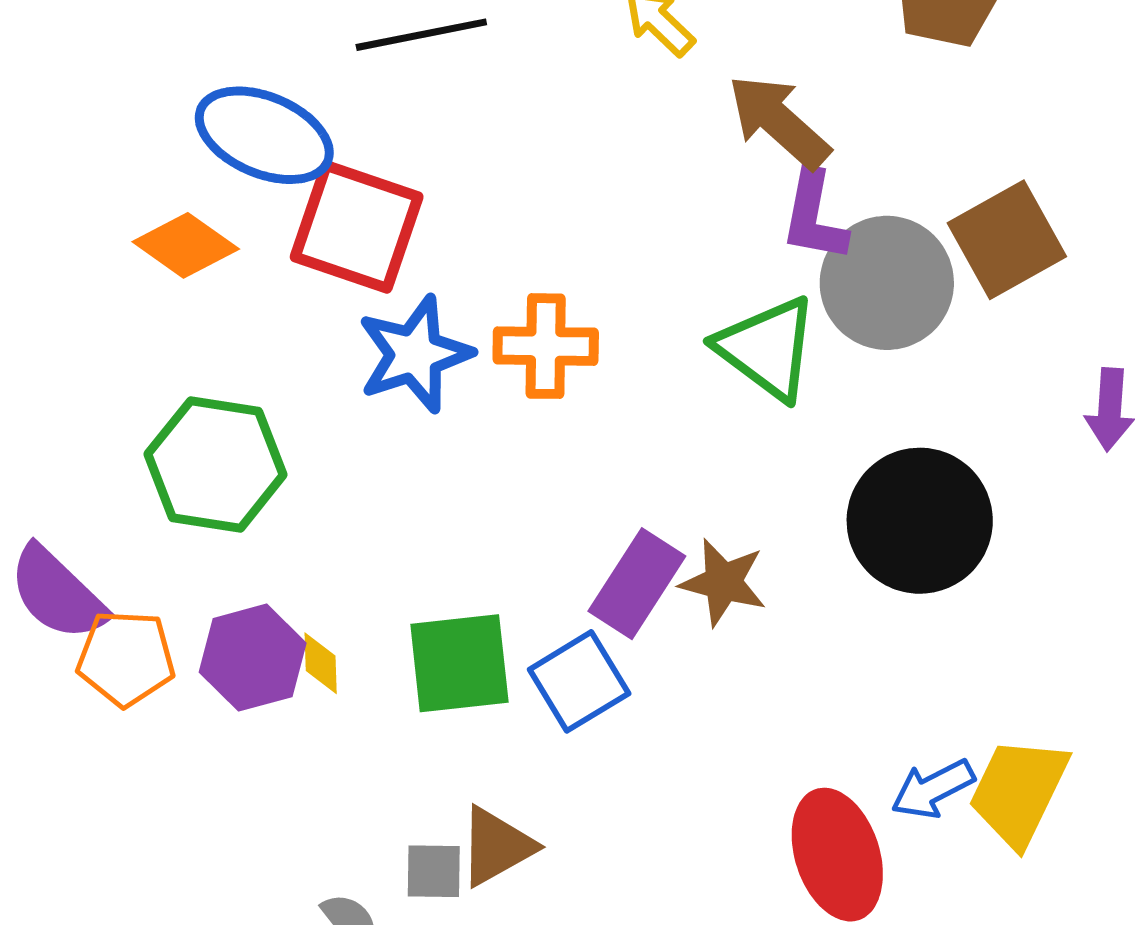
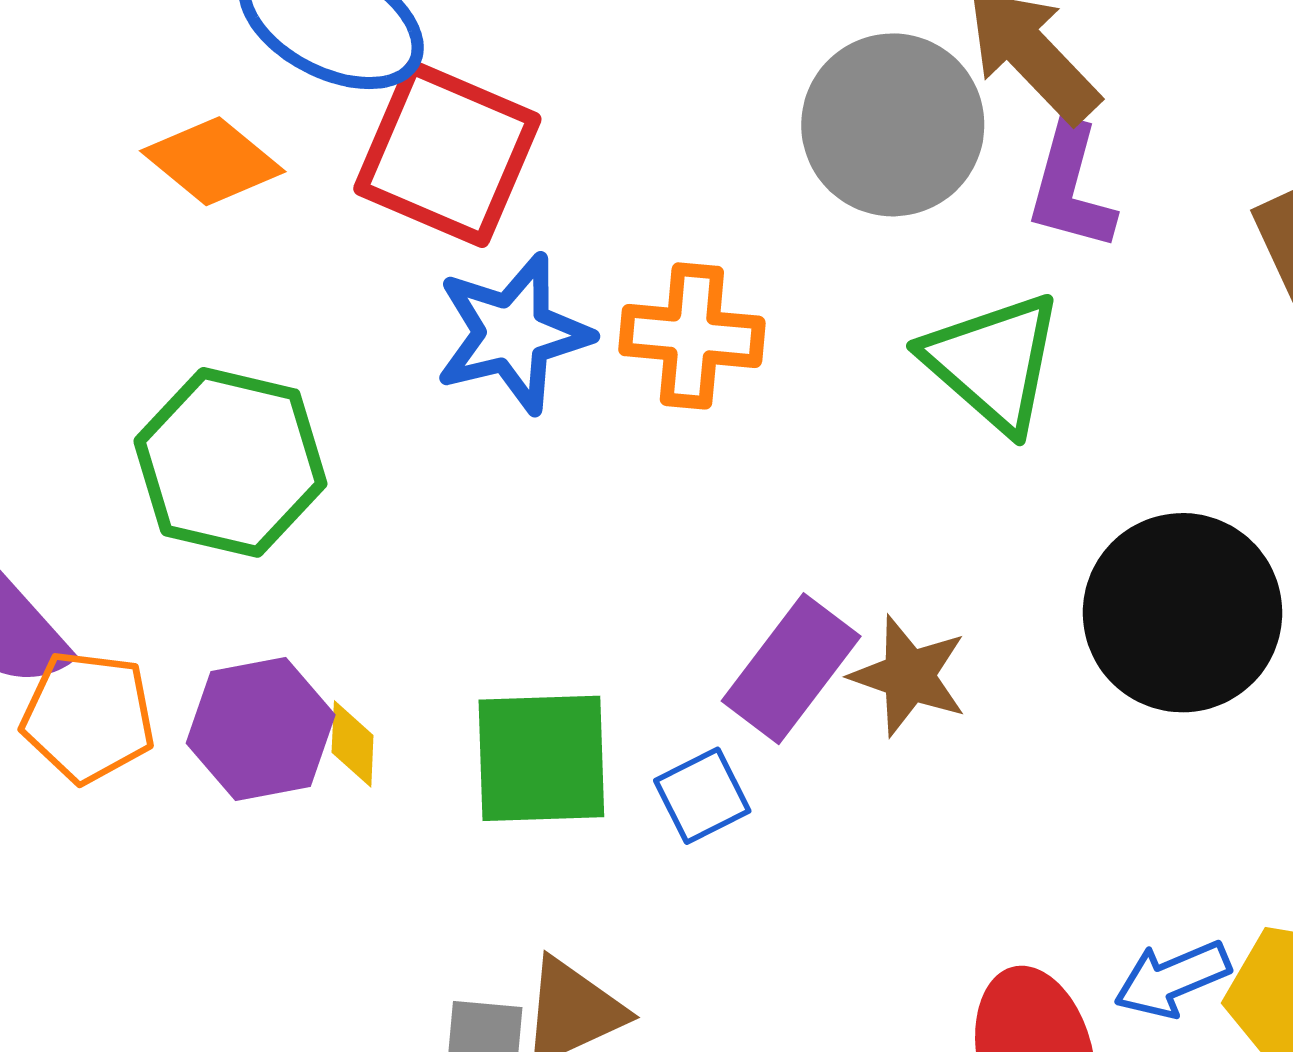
gray circle: (887, 283) -> (893, 125), moved
blue square: (579, 681) -> (702, 796), size x0.7

